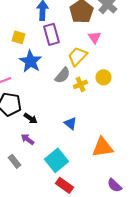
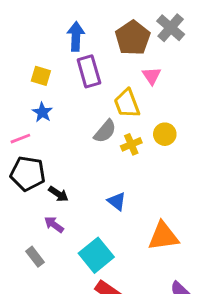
yellow trapezoid: (78, 56) -> (127, 104), turned -65
blue star: (30, 61) -> (42, 112), moved, size x0.6

